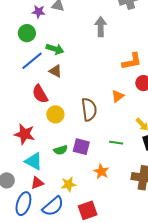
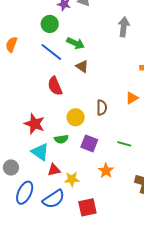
blue line: (32, 61) -> (51, 52), turned 70
brown triangle: (55, 71) -> (82, 66), moved
brown semicircle: (89, 109) -> (102, 108), size x0.7
yellow circle: (55, 114) -> (76, 117), moved
green semicircle: (61, 150) -> (61, 139), moved
red triangle: (37, 183) -> (54, 170), moved

